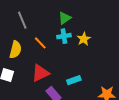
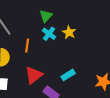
cyan cross: (64, 36) -> (49, 34), turned -32
orange line: (40, 43) -> (27, 45), turned 64

